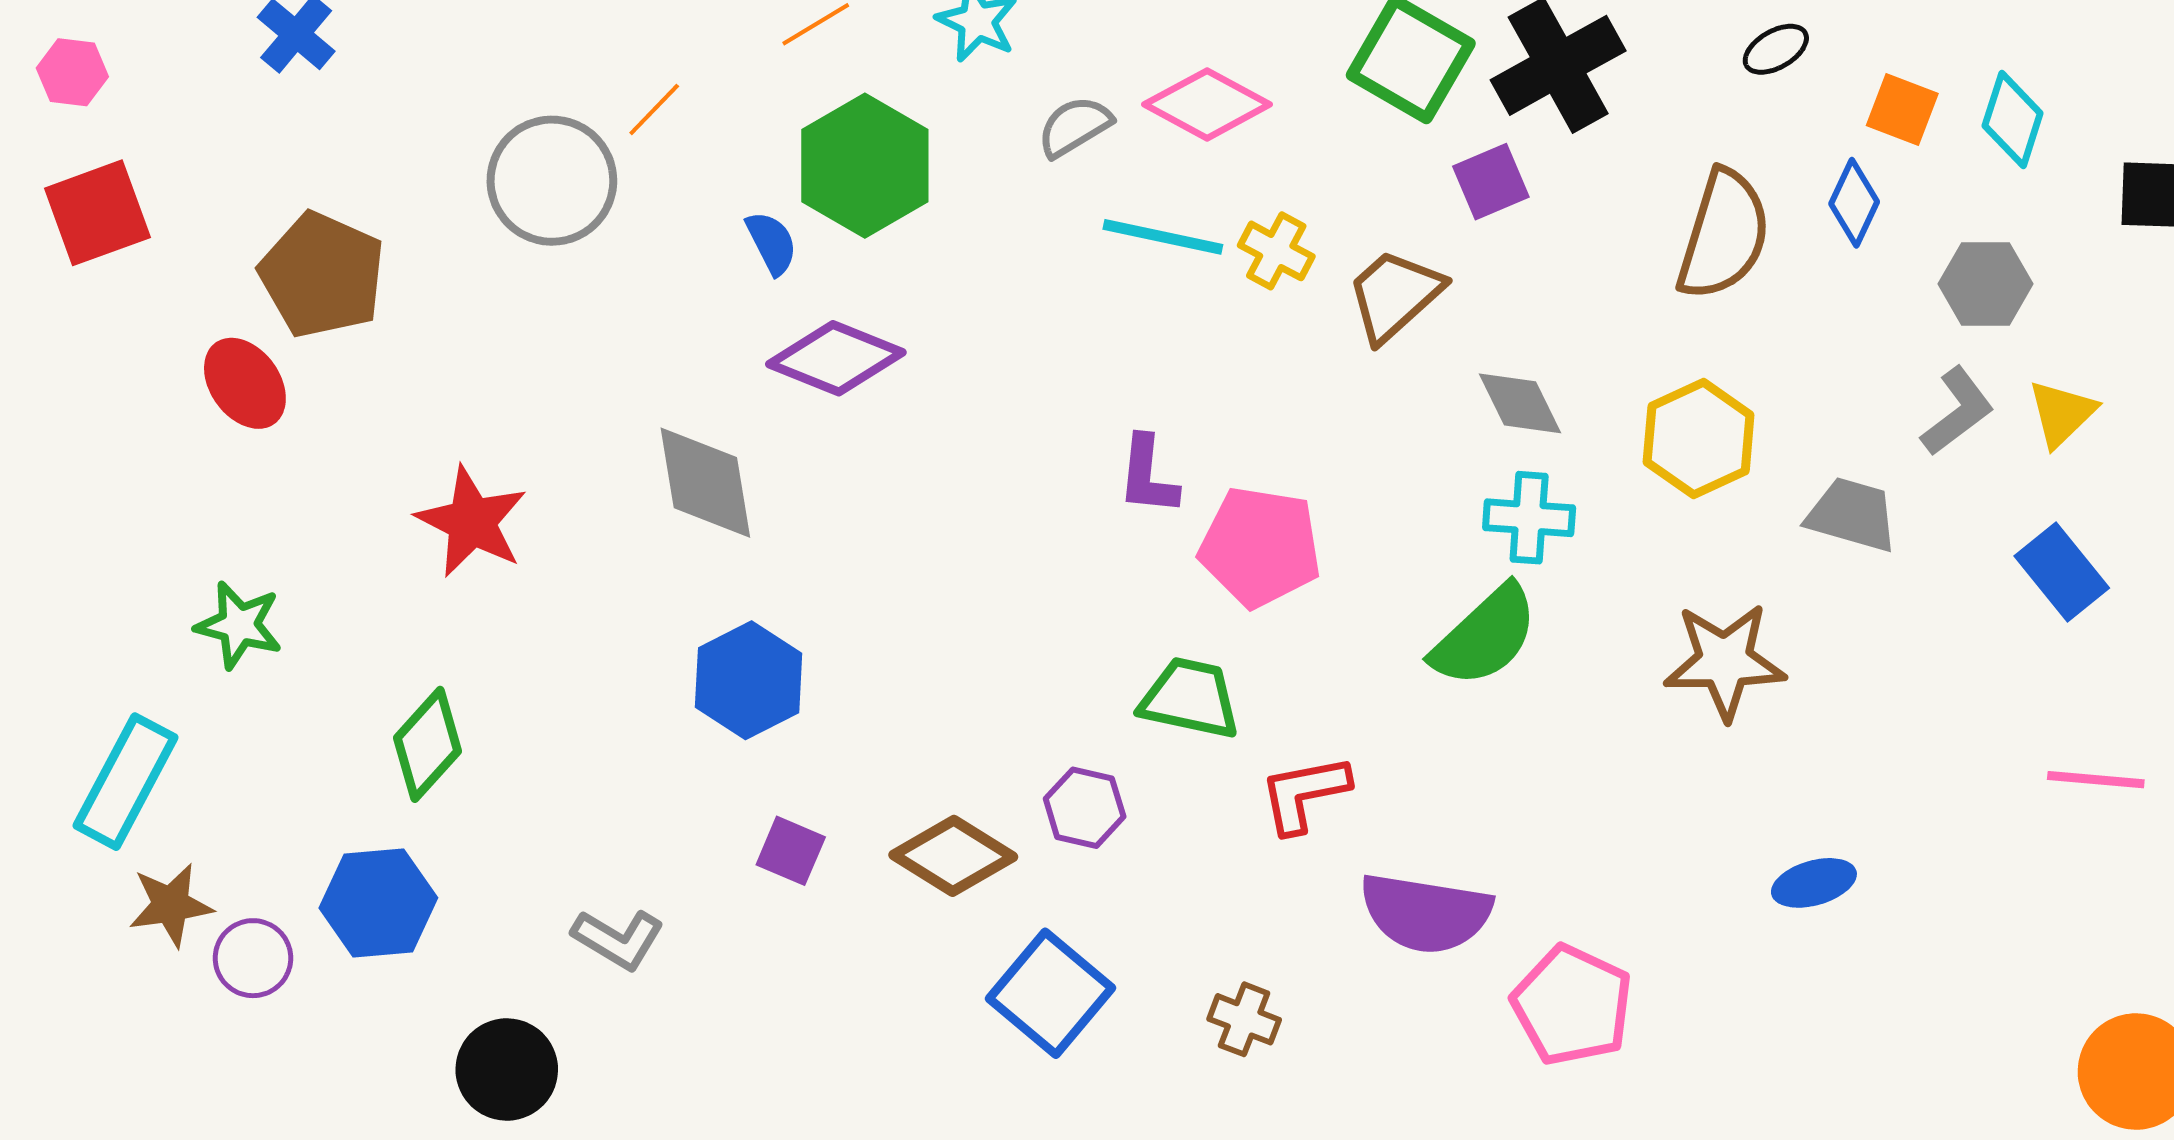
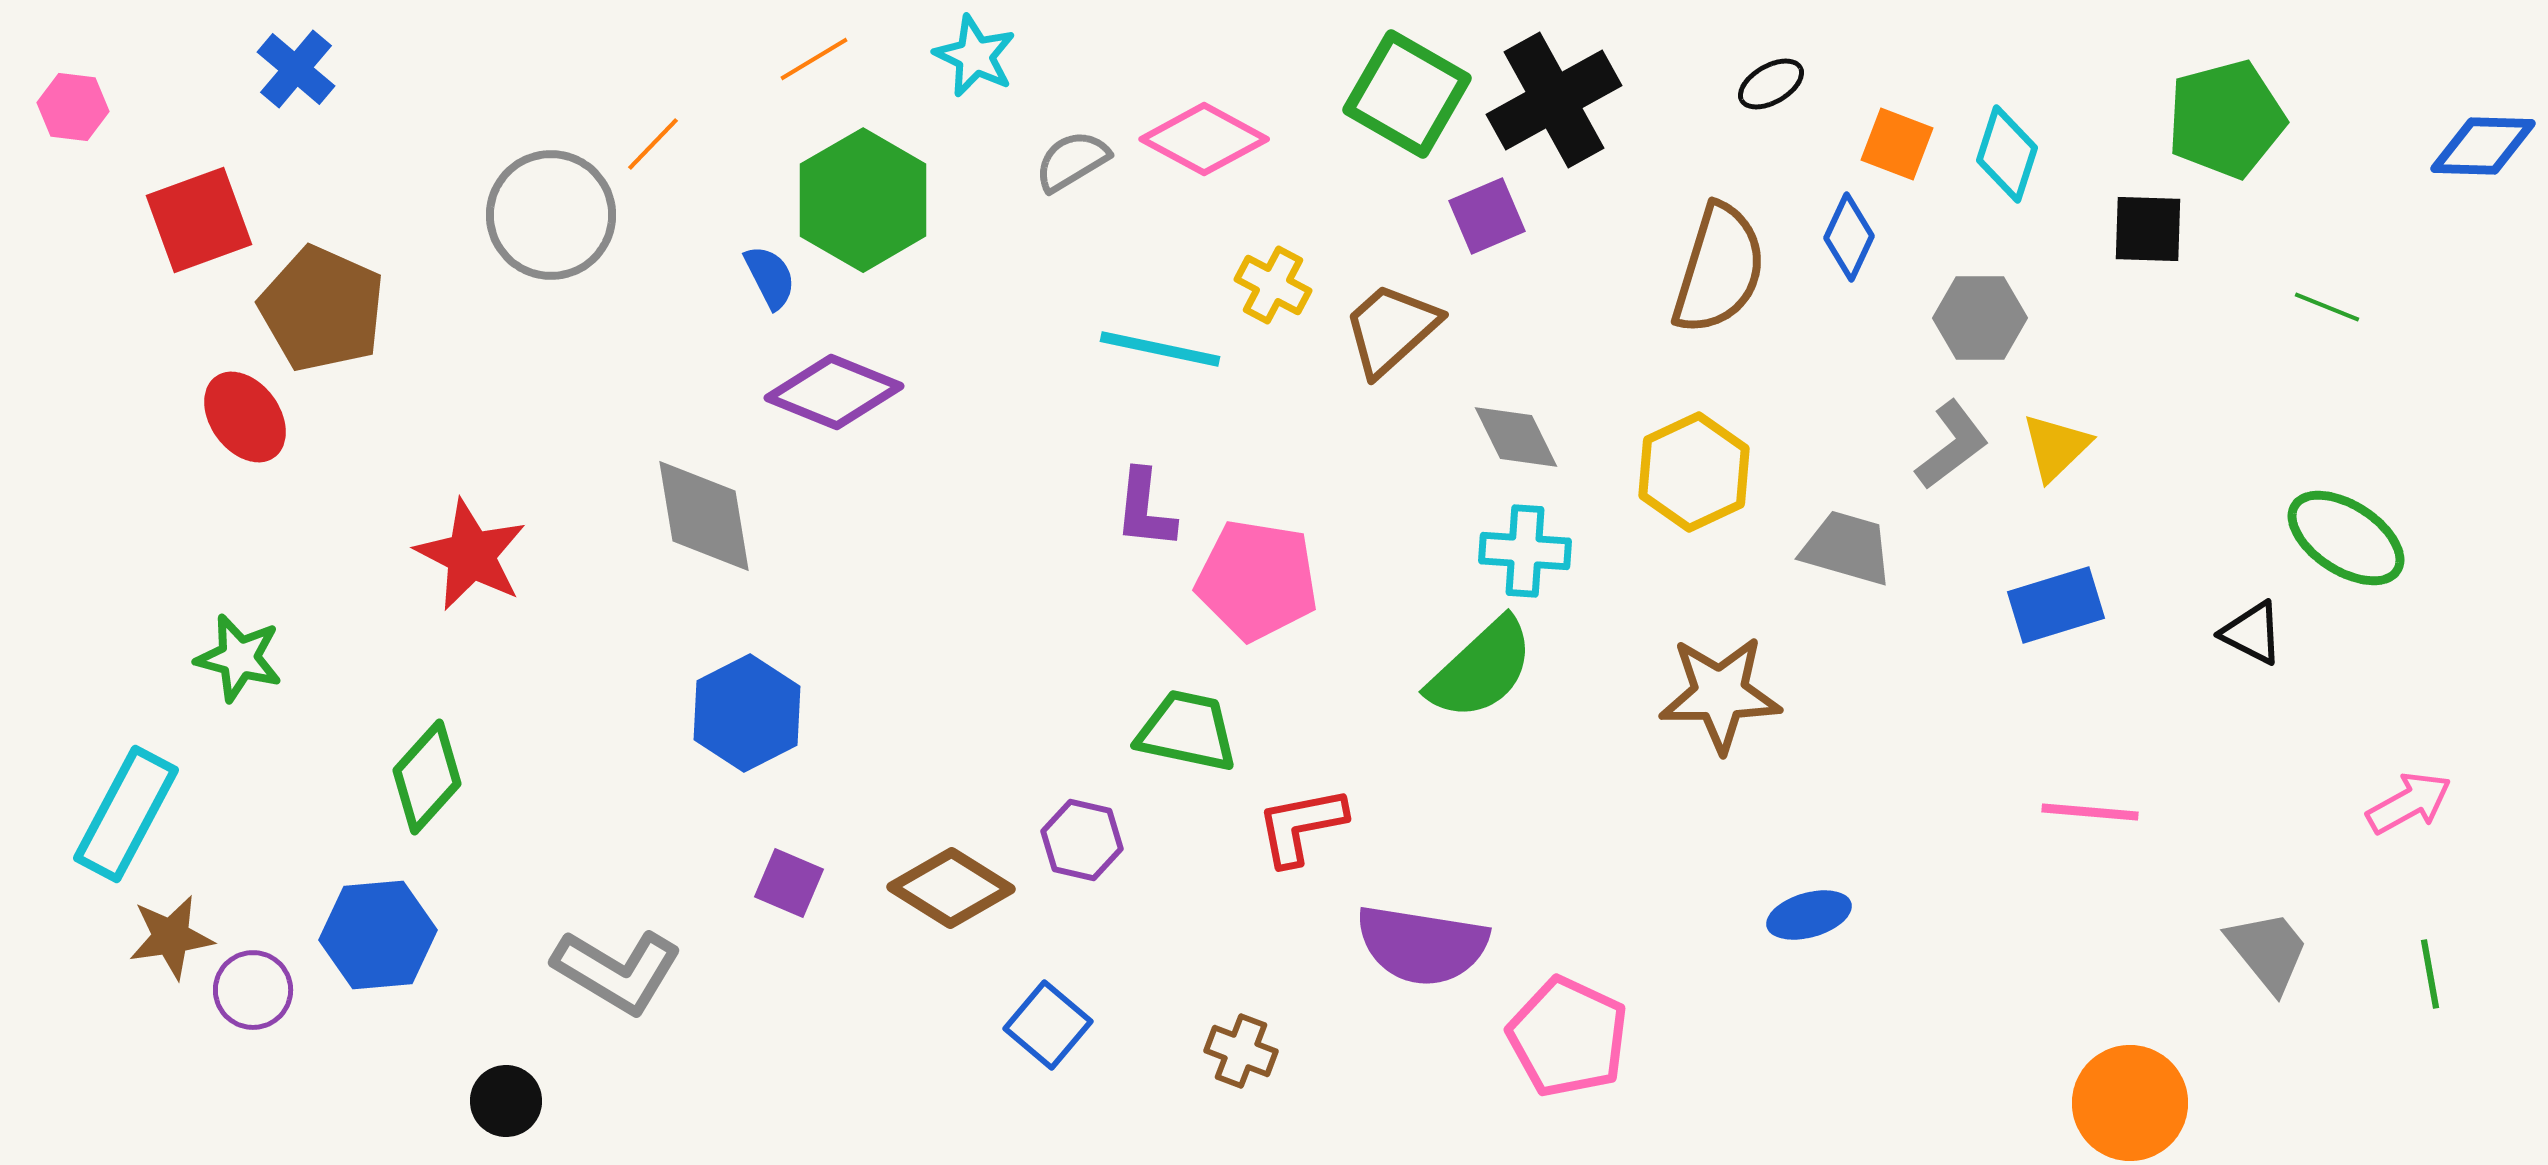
red square: (97, 213) -> (199, 220), moved
cyan line: (1163, 237) -> (1160, 349), moved
blue rectangle: (2062, 572) -> (2056, 605), turned -68
gray L-shape: (618, 939) -> (617, 971), size x1.4
blue square: (1051, 993) -> (1048, 1025), size x0.7
black circle: (507, 1070) -> (506, 1101), size x0.7

